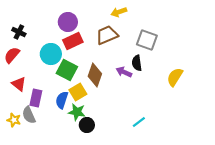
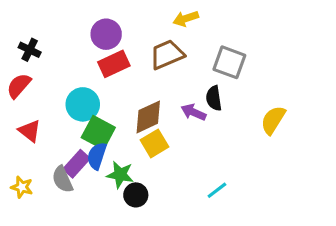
cyan circle: (51, 54) -> (83, 104), moved
green square: (67, 70) -> (98, 133), moved
brown diamond: (95, 75) -> (148, 117), turned 45
yellow square: (78, 92) -> (155, 143), moved
purple rectangle: (36, 98) -> (76, 164), moved, turned 30
gray semicircle: (29, 115) -> (62, 179), moved

